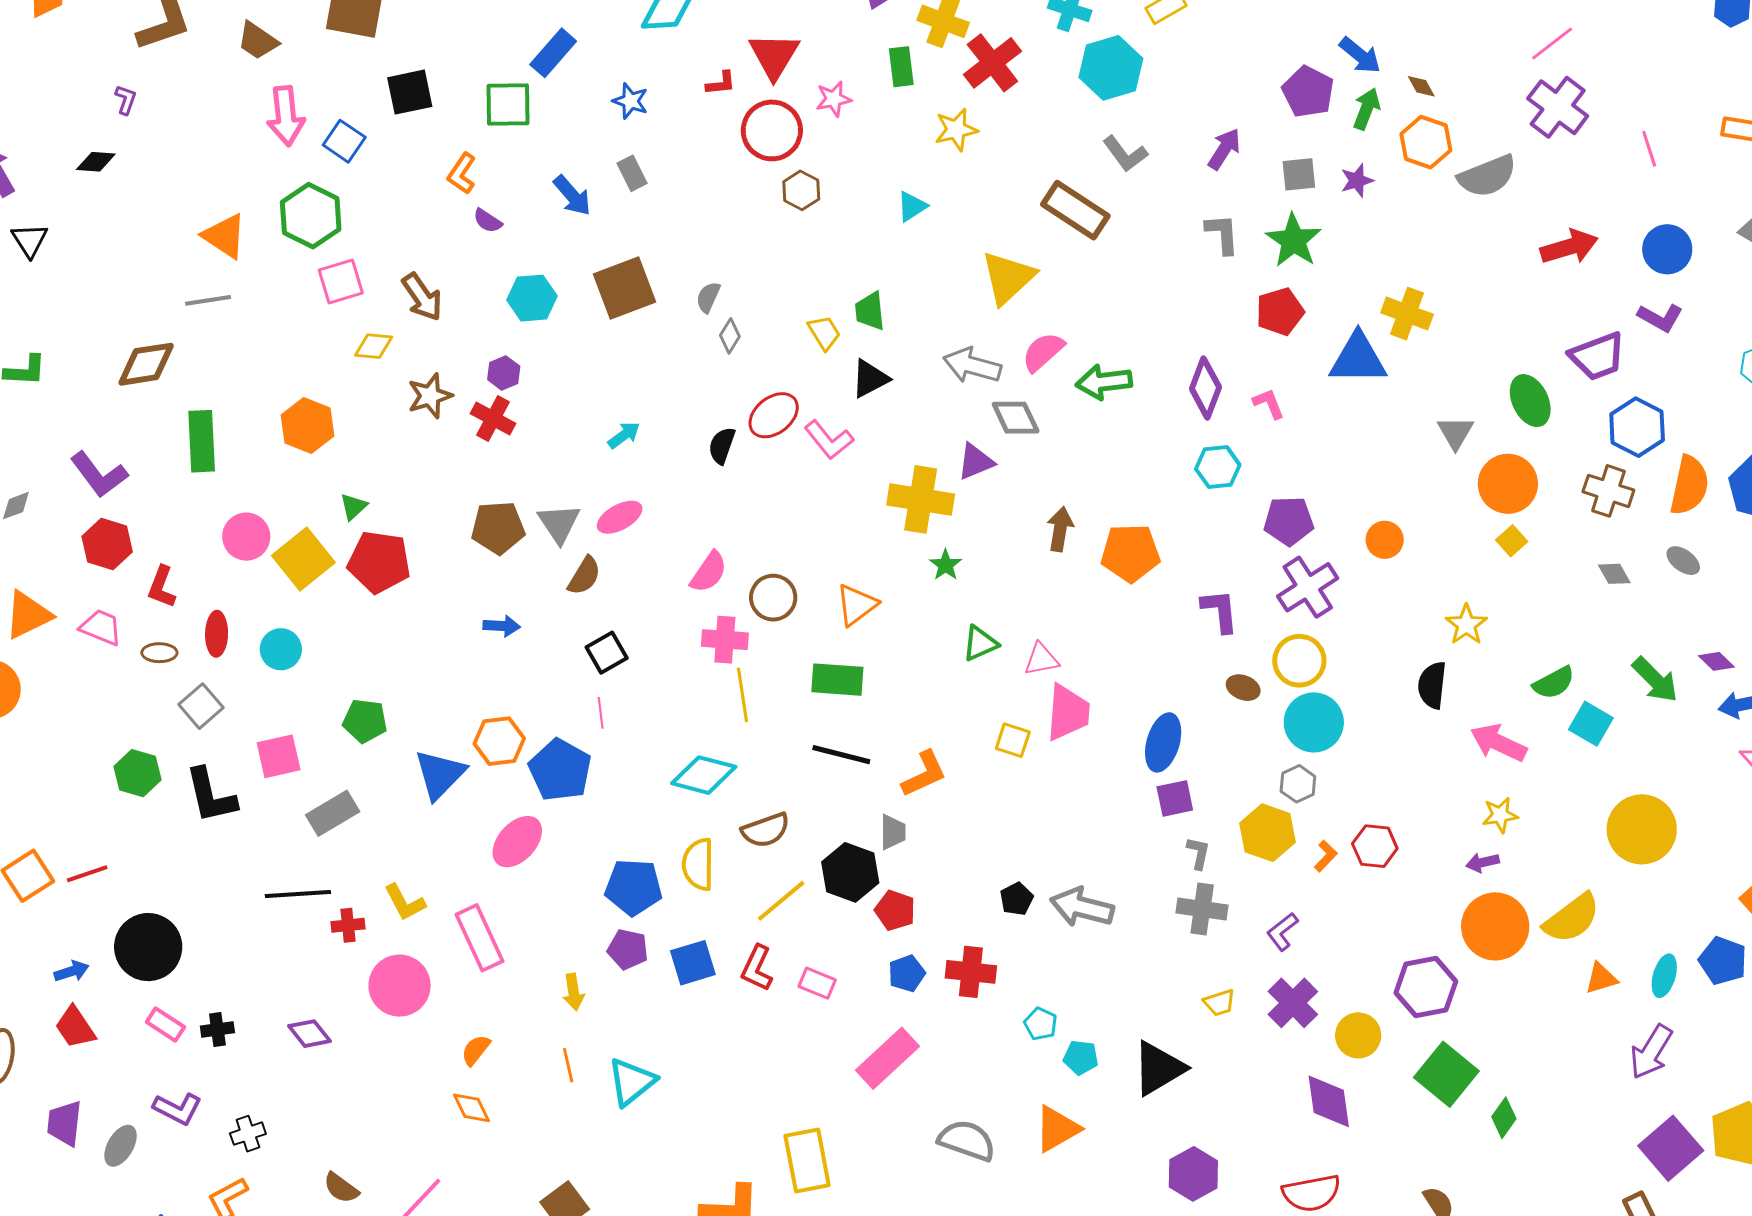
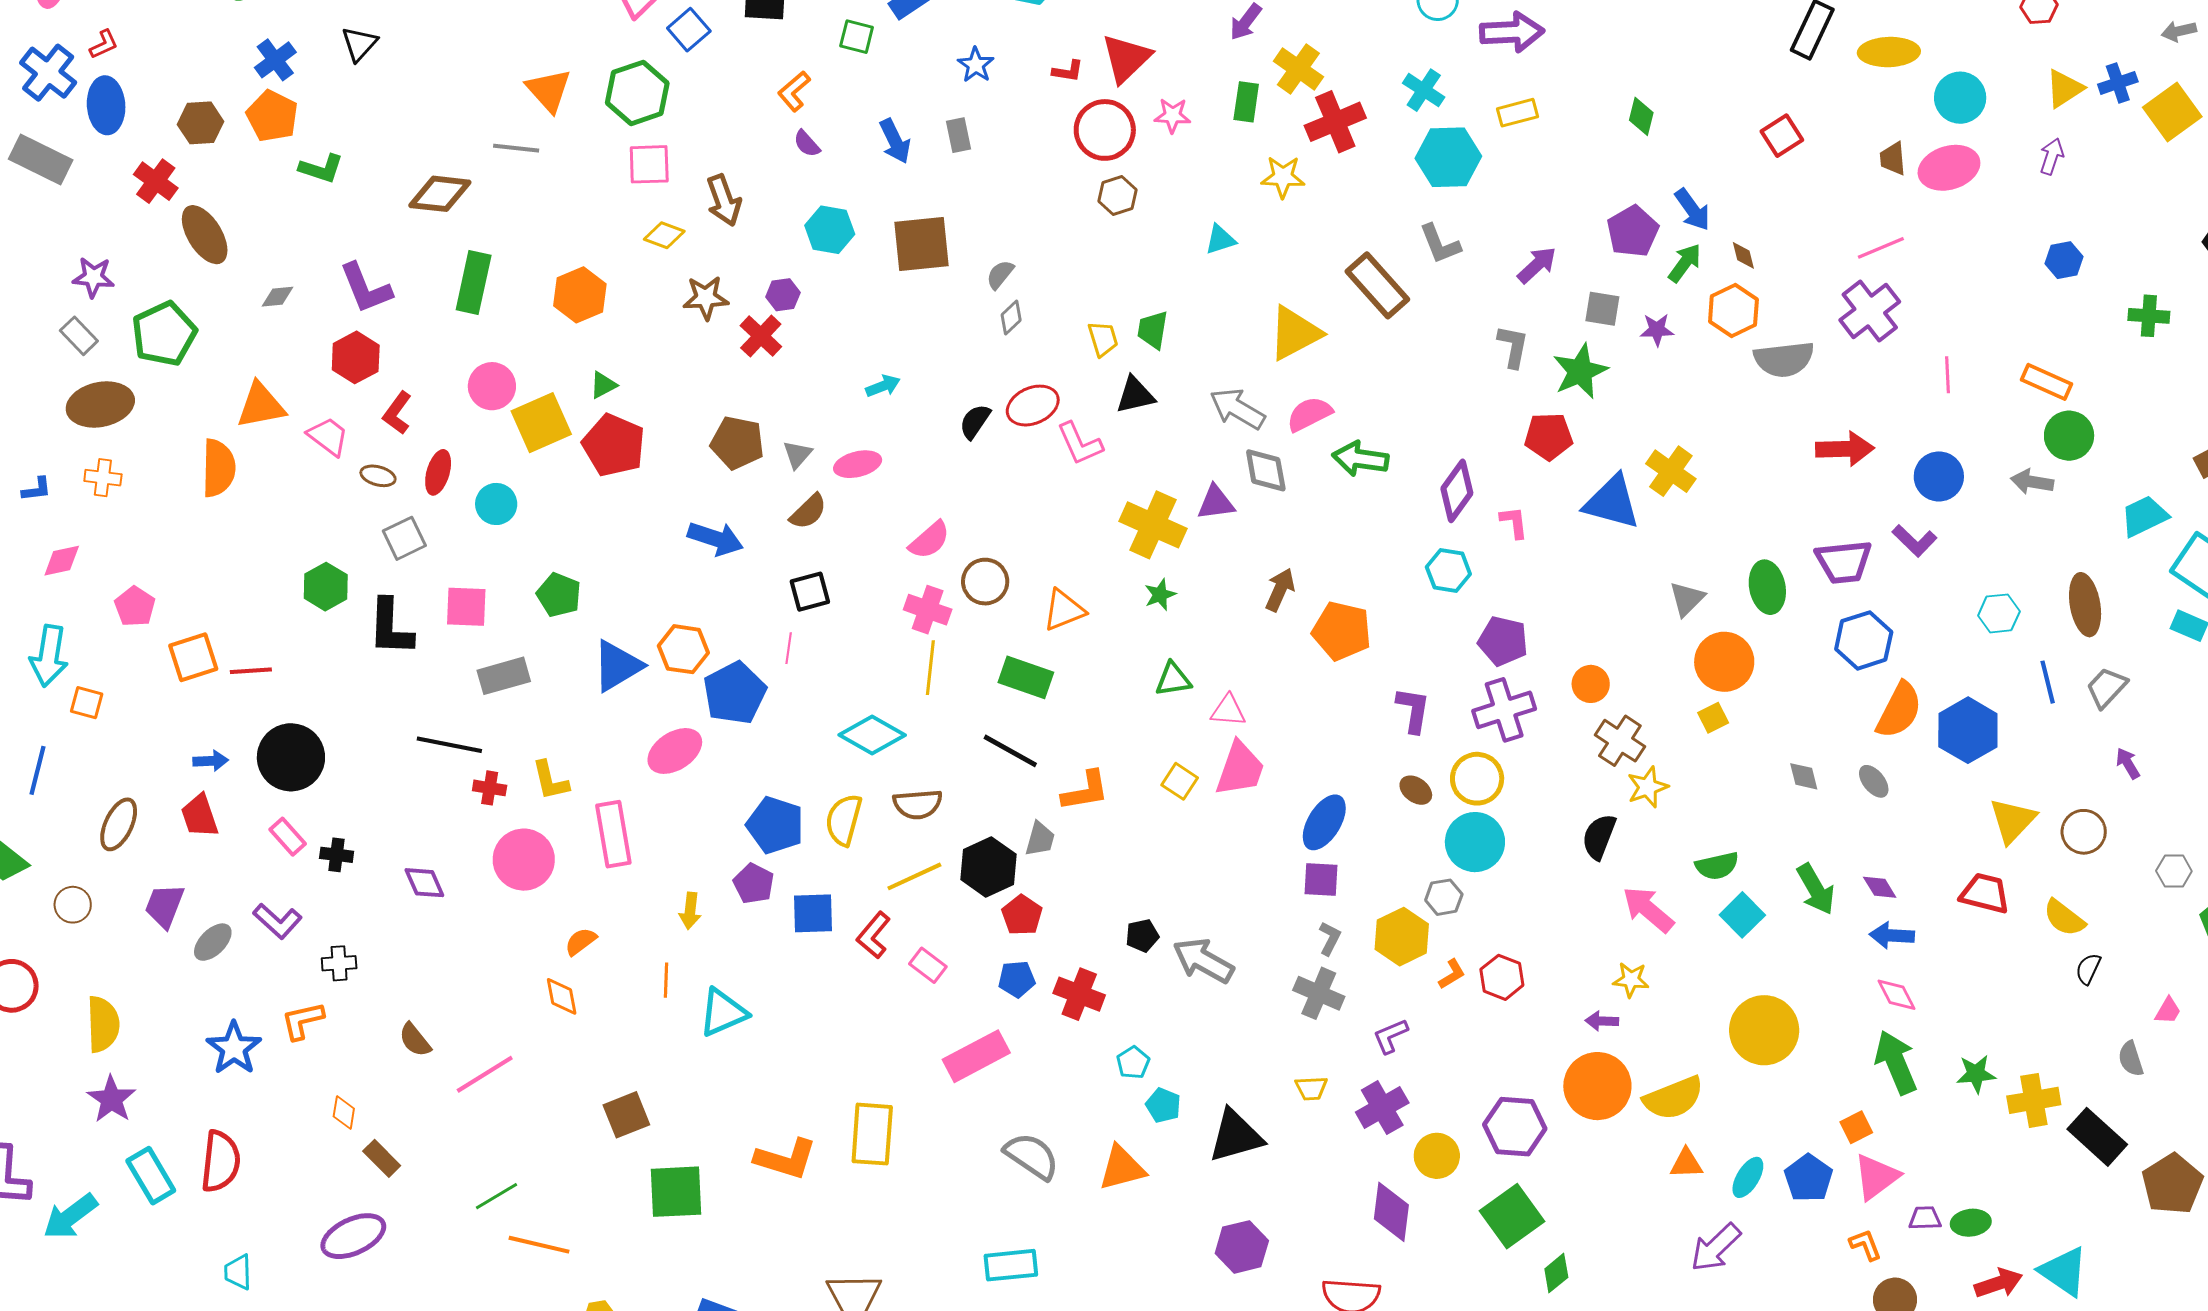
green square: (508, 105) -> (857, 37), size x0.7
brown cross: (1608, 491) -> (1620, 741), moved
gray triangle: (559, 523) -> (797, 454), size x0.7
blue arrow: (502, 626) -> (715, 539), size x1.5

